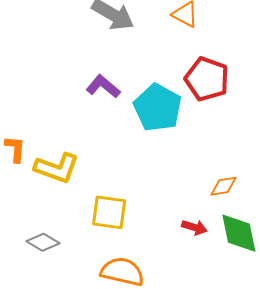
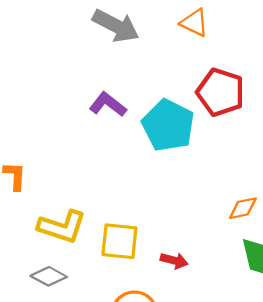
yellow L-shape: (57, 168) -> (62, 227), moved
red arrow: (194, 227) -> (174, 261), moved

